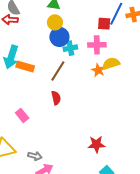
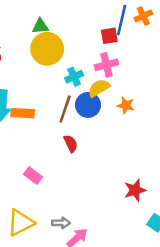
yellow circle: (55, 22) -> (47, 49), size x1.6
blue circle: (59, 37) -> (88, 105), moved
yellow semicircle: (111, 63) -> (99, 88), moved
orange star: (98, 70) -> (126, 105), moved

